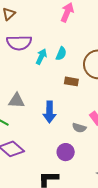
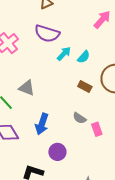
blue arrow: (50, 112) -> (42, 124), moved
gray semicircle: (79, 128) -> (79, 118), moved

